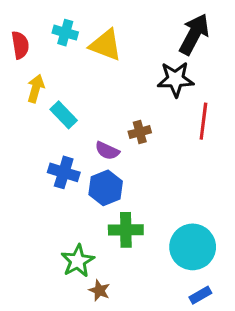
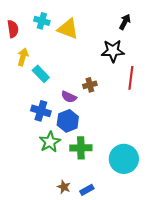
black arrow: (194, 34) -> (125, 22), size x0.6
green star: (78, 261) -> (50, 142), moved
blue rectangle: (200, 295) -> (87, 190), moved

